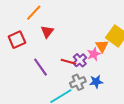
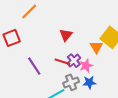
red triangle: (47, 32) -> (66, 35), moved
pink star: (94, 54) -> (86, 66), moved

